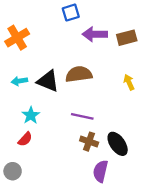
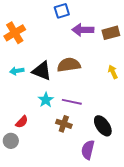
cyan star: (31, 115) -> (46, 100), moved
brown cross: (89, 142) -> (64, 124), moved
gray circle: (13, 171) -> (11, 141), moved

